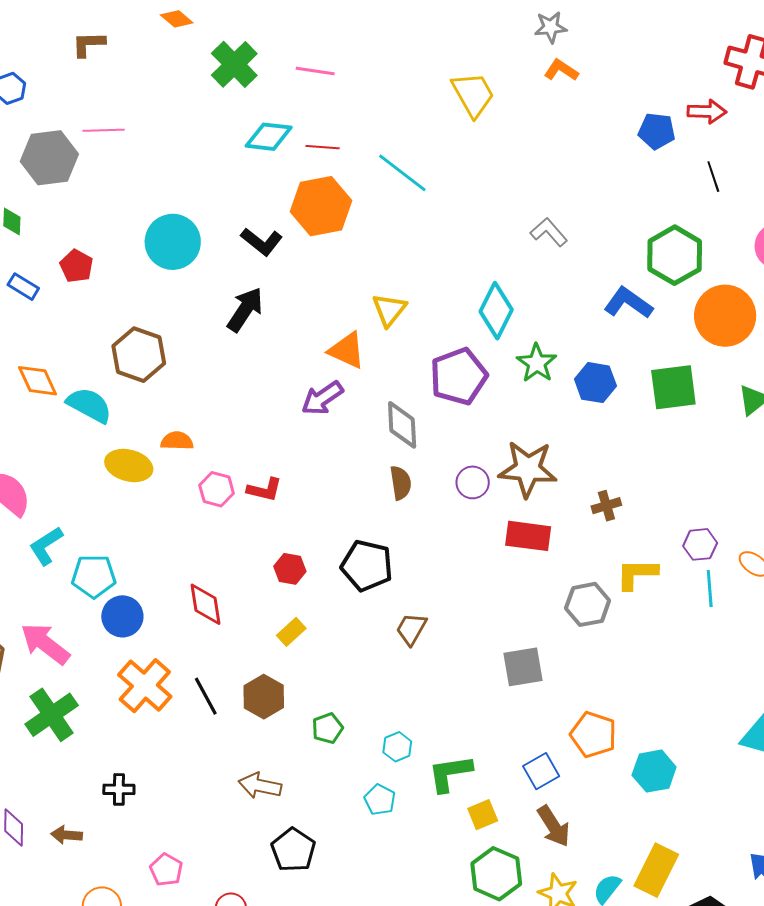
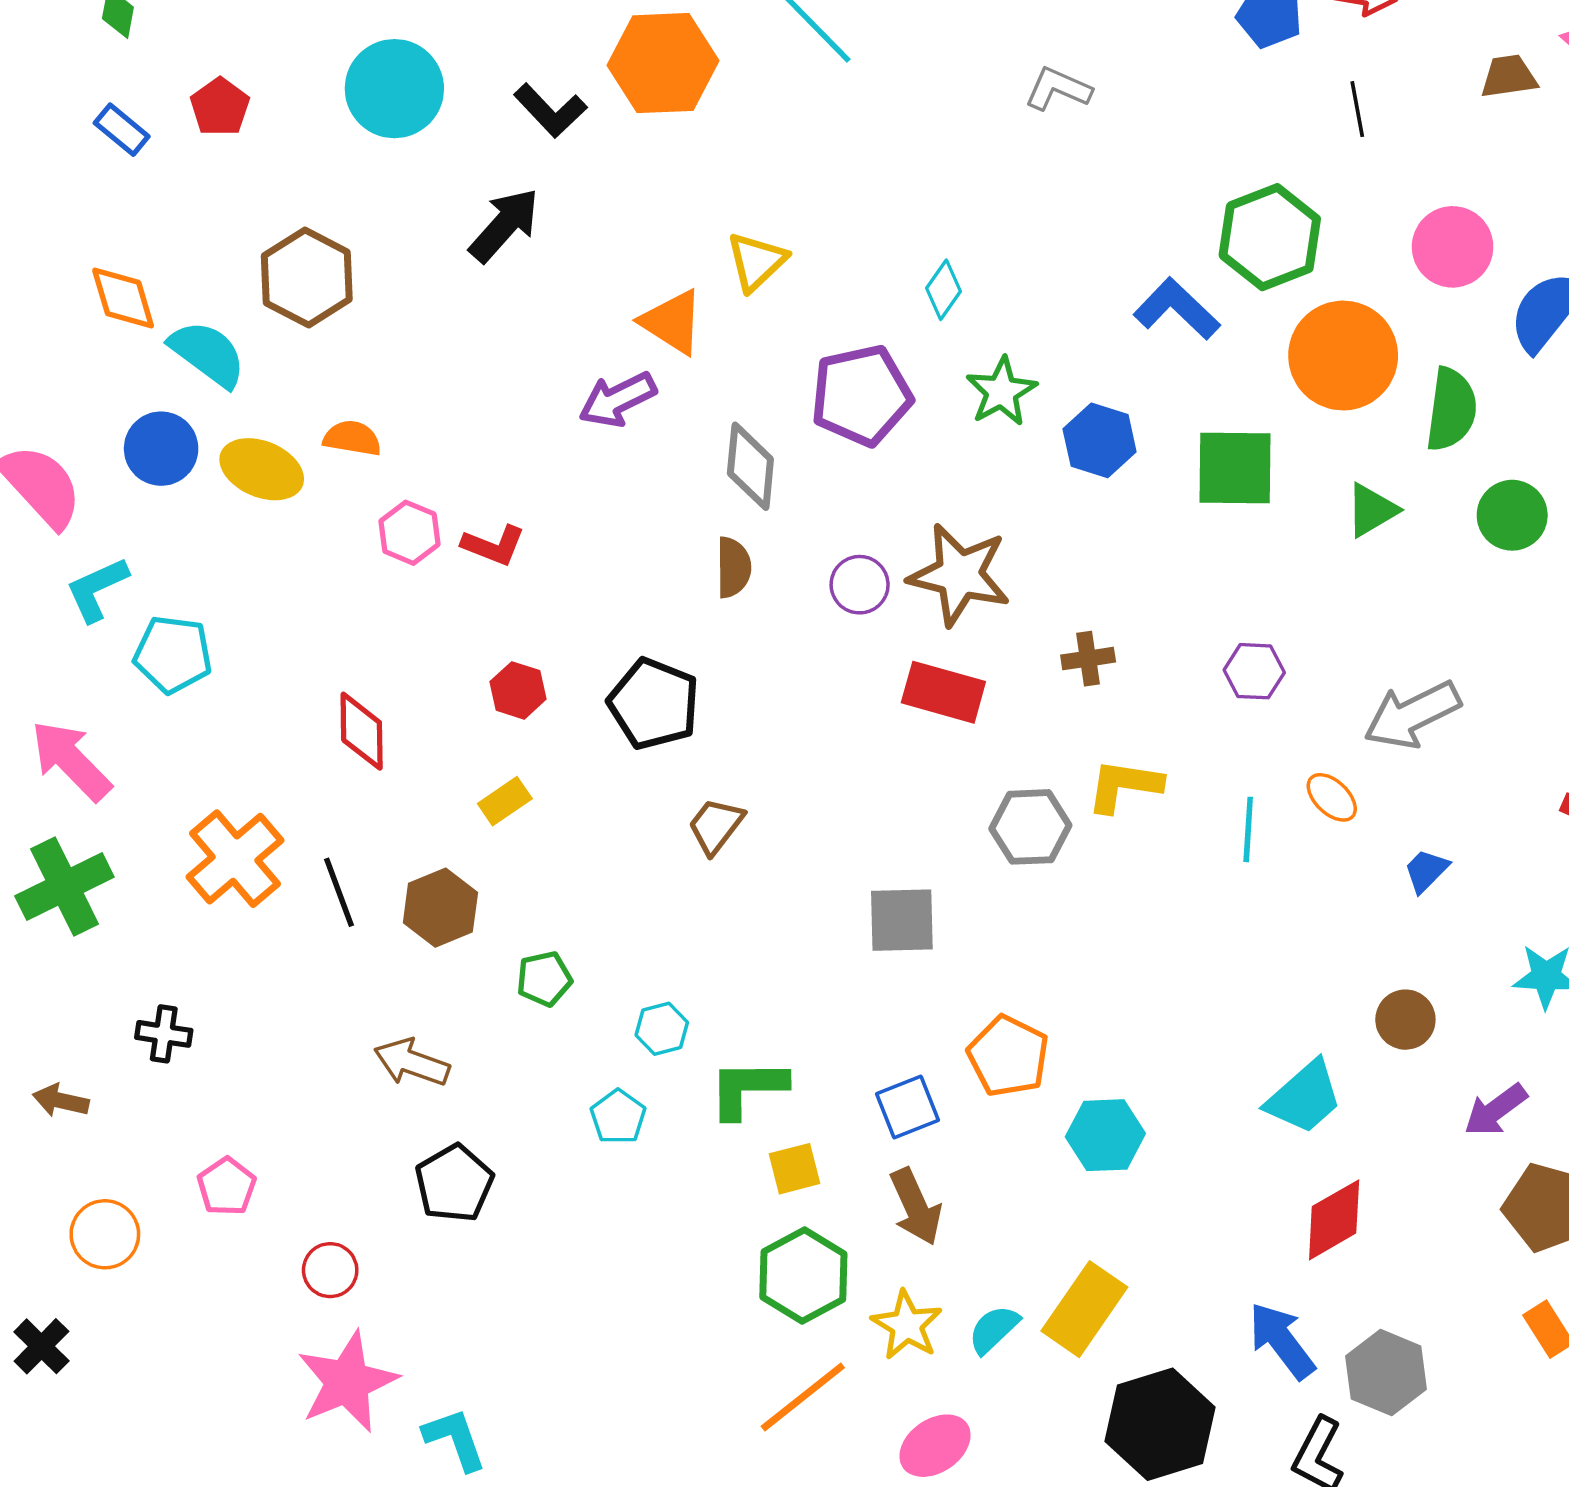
gray L-shape: (549, 232) -> (1058, 89), moved, turned -33
cyan diamond: (496, 311) -> (943, 290), size x0.6
purple hexagon: (700, 544) -> (1254, 671), moved
blue circle: (122, 616) -> (161, 449), moved

